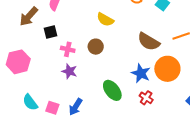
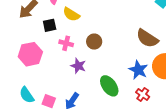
yellow semicircle: (105, 20) -> (71, 14), moved
pink hexagon: (18, 62) -> (30, 54), moved
purple star: (69, 71) -> (78, 66), moved

